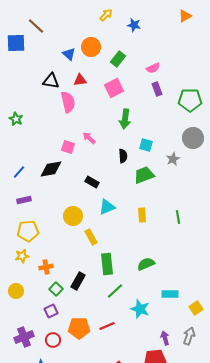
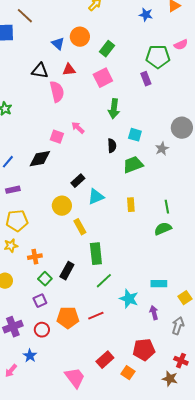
blue star: (134, 25) -> (146, 15), moved
pink semicircle: (153, 68) -> (181, 45), moved
green pentagon: (190, 100) -> (158, 57), moved
black rectangle: (92, 182) -> (78, 181), moved, turned -72
green semicircle: (146, 264) -> (163, 229), moved
purple arrow: (165, 338) -> (154, 313), moved

